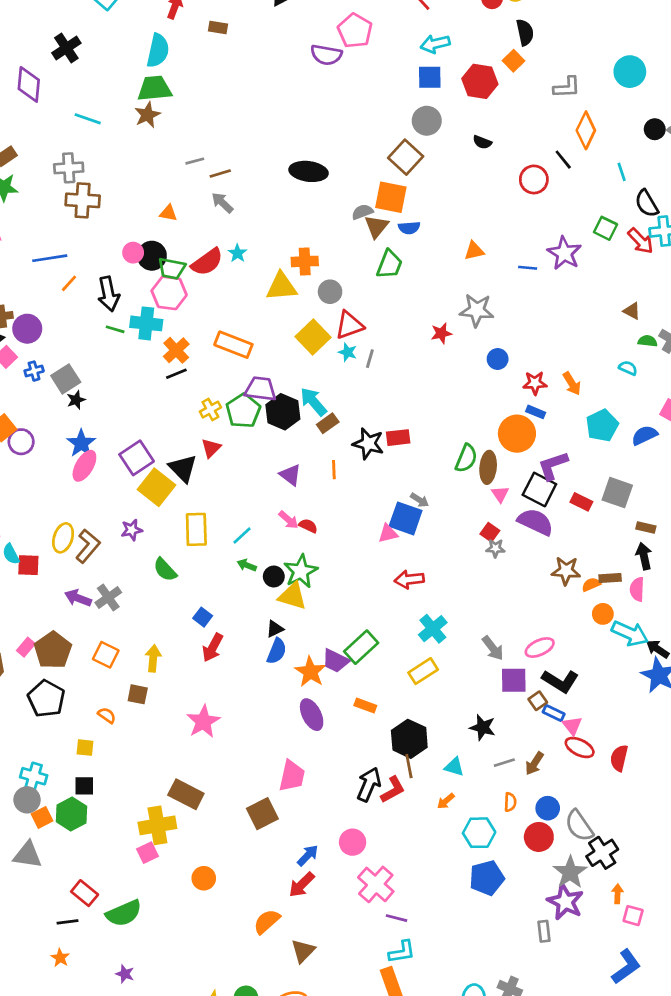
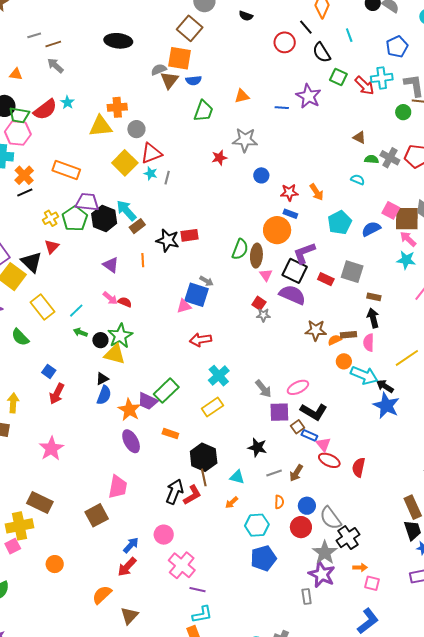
black semicircle: (647, 203) -> (322, 53), moved
green trapezoid: (389, 264) -> (204, 111), moved
yellow rectangle: (196, 529) -> (42, 307), turned -35
orange arrow: (617, 894) -> (360, 567), turned 88

